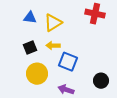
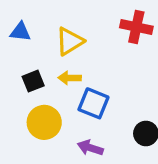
blue triangle: (30, 18) -> (20, 32), moved

